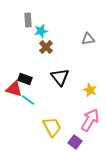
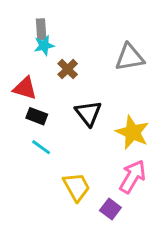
cyan star: (41, 31) -> (44, 45), moved
gray triangle: (88, 39) -> (130, 57), size x1.5
red triangle: (14, 89) -> (25, 88), moved
yellow star: (90, 90) -> (133, 132), size x1.6

